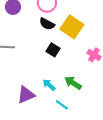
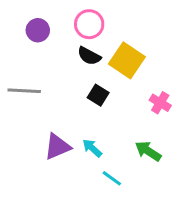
green arrow: (73, 83) -> (148, 151), moved
purple triangle: (26, 95) -> (57, 147), moved

